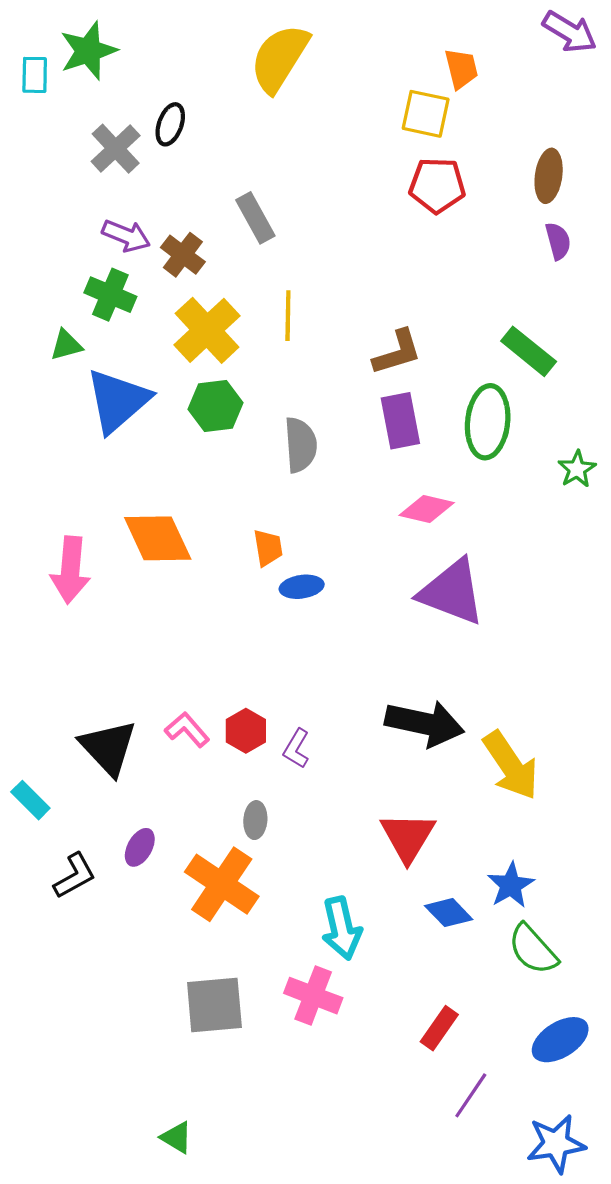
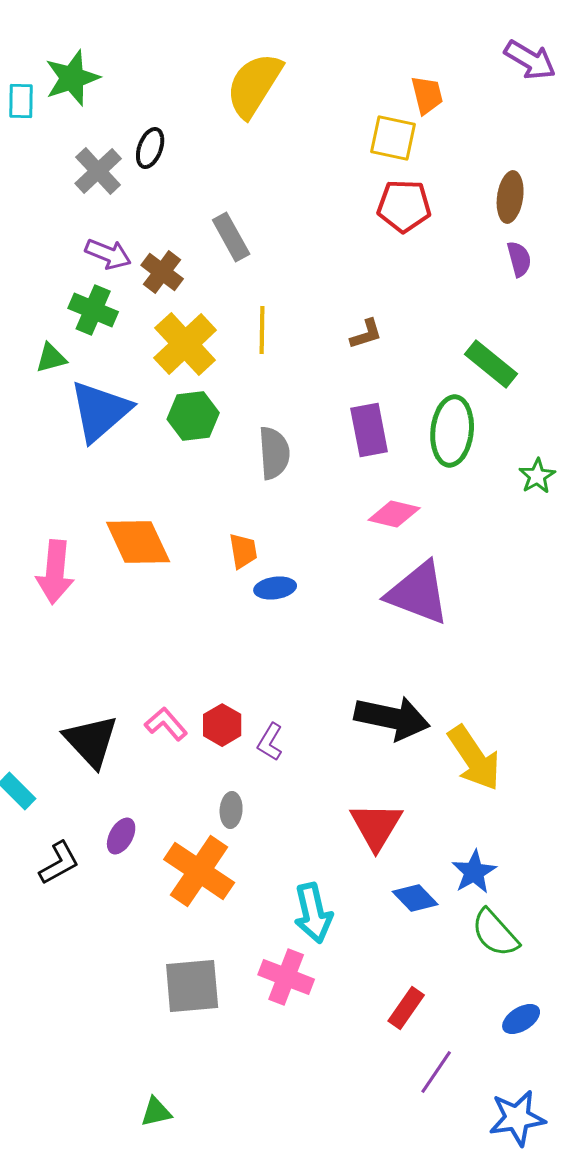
brown L-shape: (397, 352) -> (366, 334), moved, size x0.7
blue ellipse: (560, 1040) -> (521, 1019), size x0.7
green triangle: (177, 1137) -> (156, 1112), turned -44

